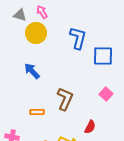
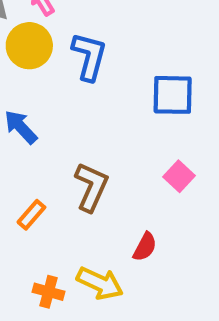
blue L-shape: (78, 38) -> (89, 56), moved
orange rectangle: (37, 112) -> (31, 215), turned -48

